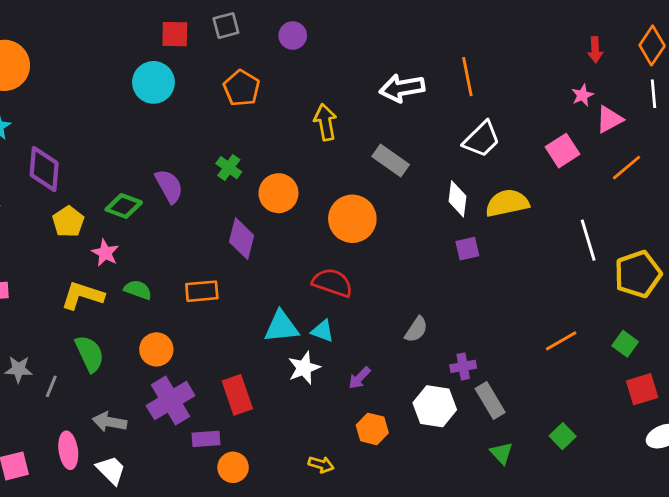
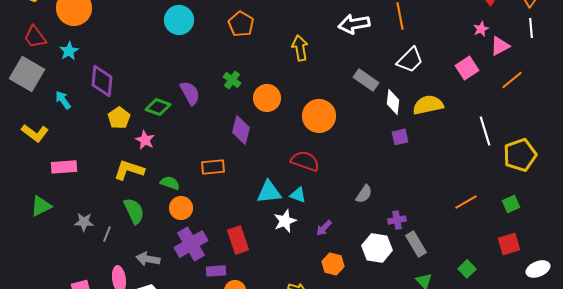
gray rectangle: (391, 161) -> (366, 80), moved
green semicircle: (138, 290) -> (170, 183), moved
green square: (625, 344) -> (511, 204), turned 30
red square: (642, 389) -> (509, 244), moved

